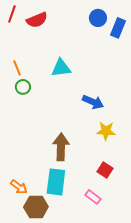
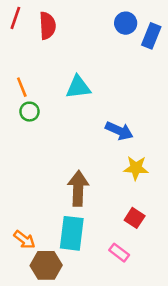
red semicircle: (37, 20) -> (47, 26), turned -70

